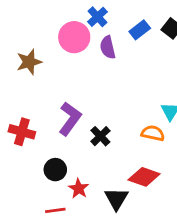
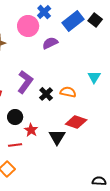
blue rectangle: (140, 30) -> (73, 21), size x1.5
purple semicircle: (108, 47) -> (50, 43), moved, turned 77
orange semicircle: (153, 133) -> (68, 92), moved

